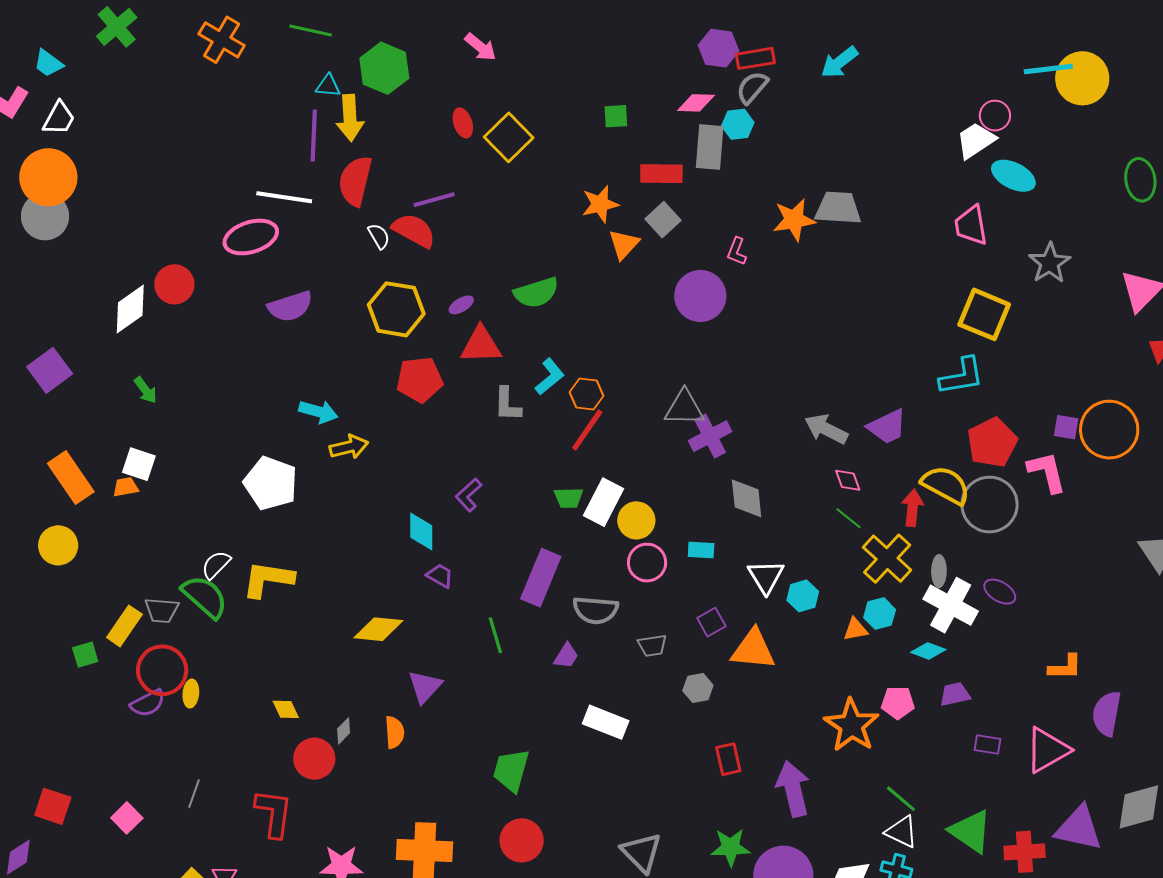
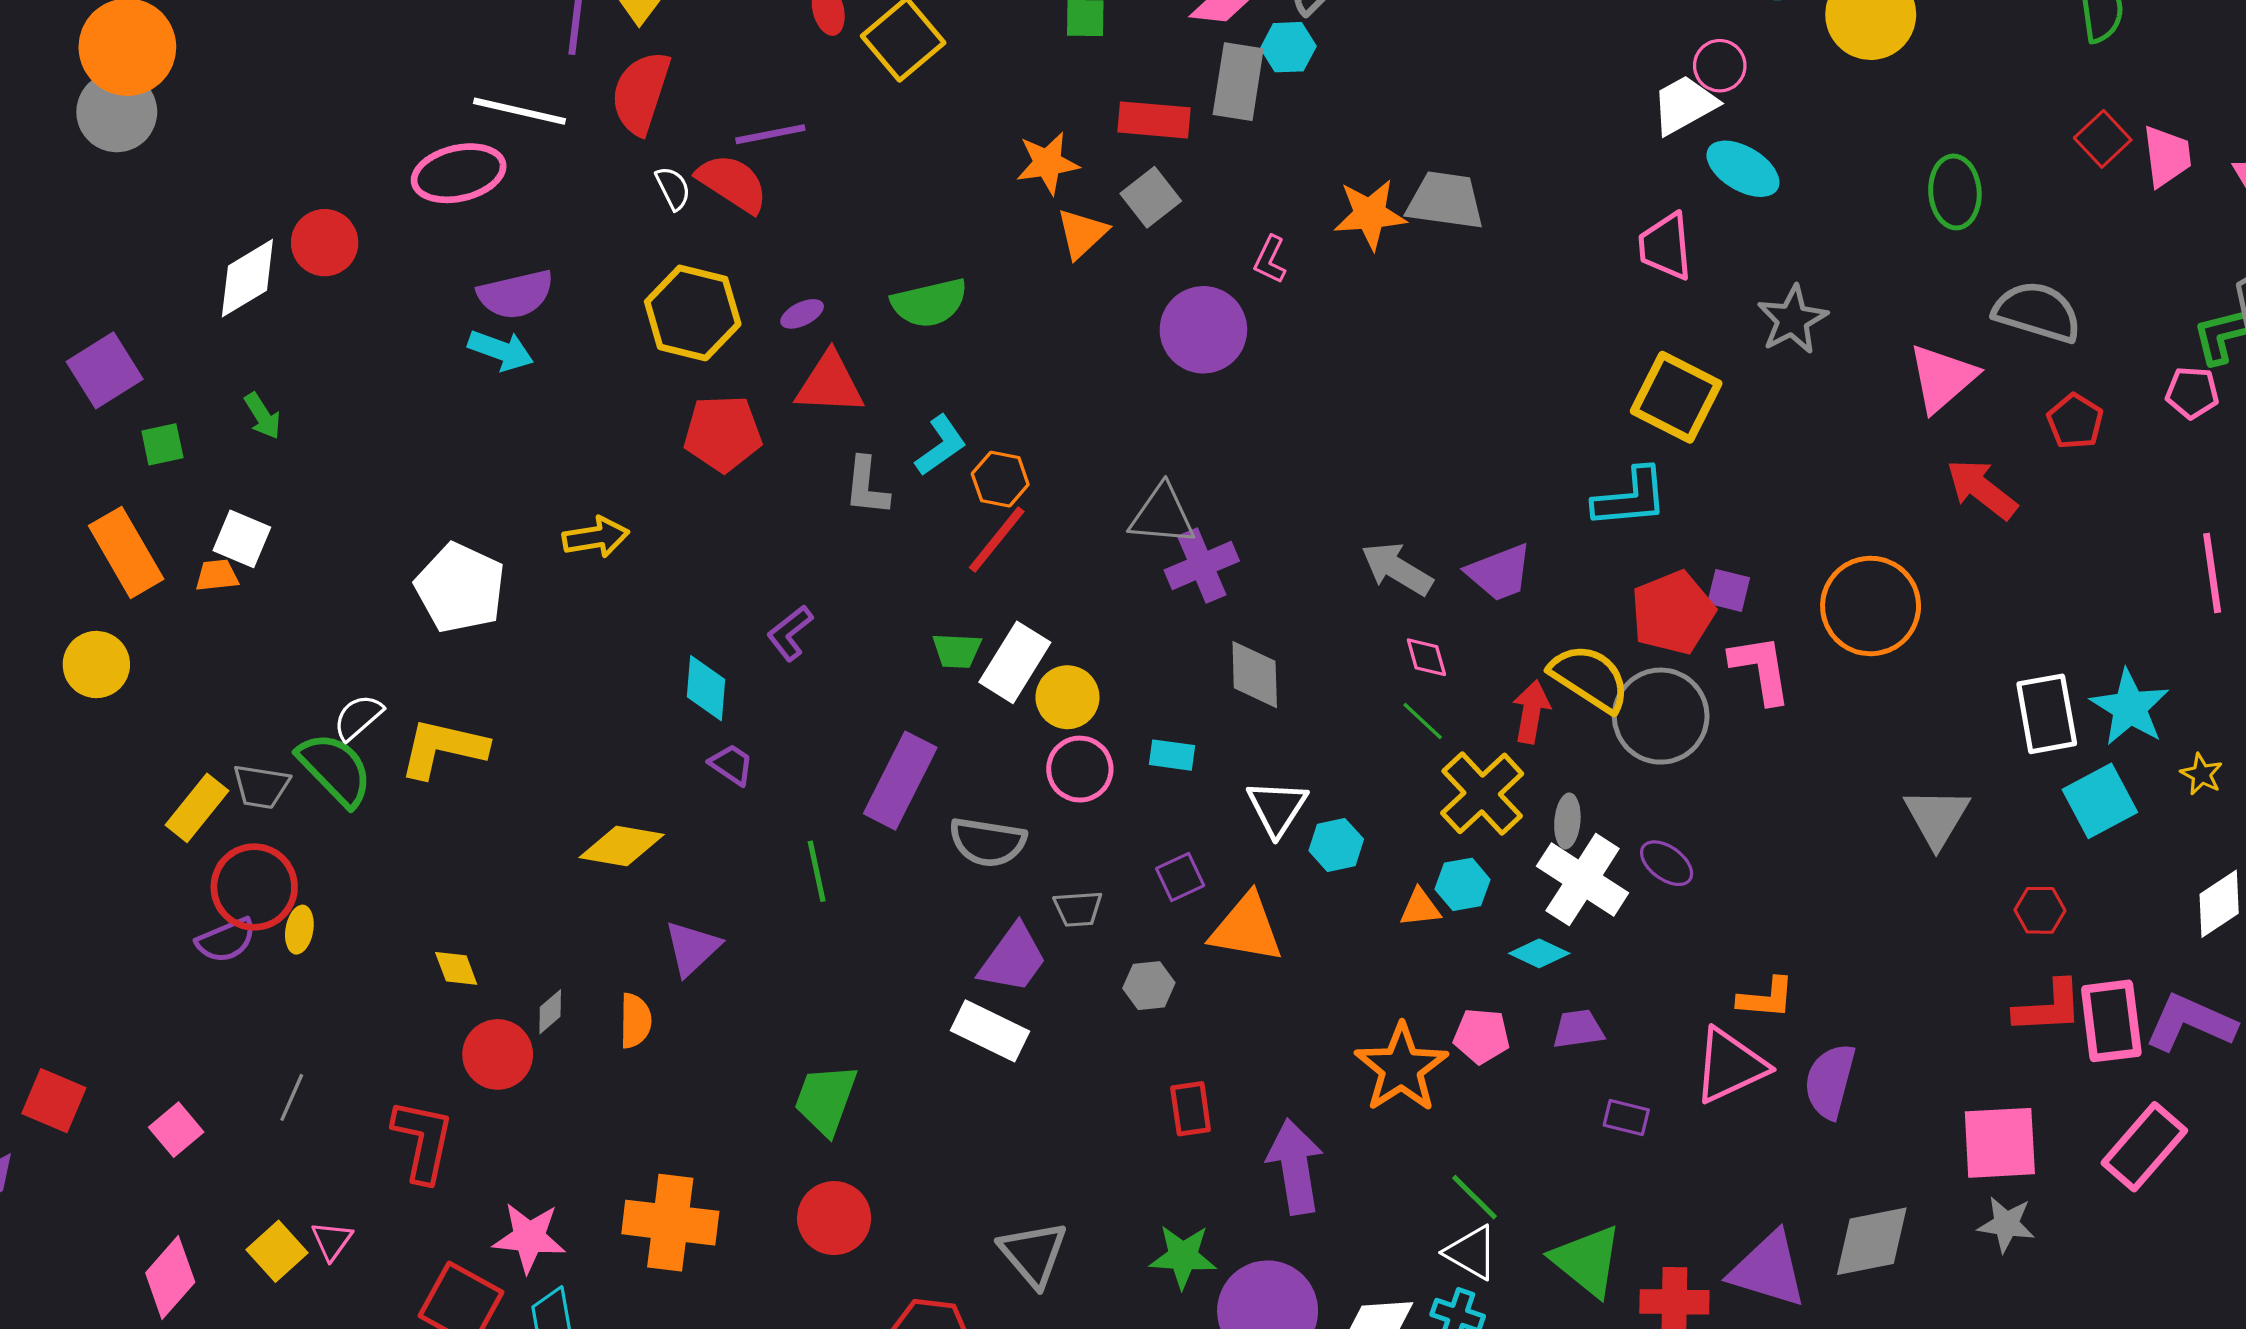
cyan arrow: (318, 412) -> (501, 350), moved
purple square: (1066, 427) -> (1729, 590), moved
green square: (85, 655) -> (162, 444), moved
purple trapezoid: (566, 656) -> (1013, 959), moved, size x1.6
pink triangle: (1047, 750) -> (1730, 1066), moved

